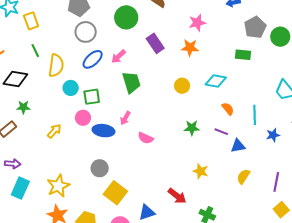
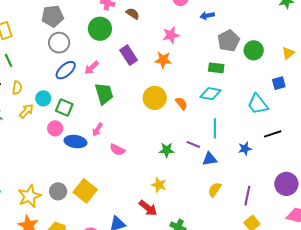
yellow semicircle: (56, 65) -> (17, 88), moved, size x0.6
cyan diamond: (216, 81) -> (211, 94), moved
yellow circle: (182, 86) -> (155, 98), size x1.5
green square: (92, 97) -> (64, 107), turned 30
orange semicircle: (228, 109) -> (181, 103), moved
cyan line: (255, 115) -> (215, 128), moved
green star: (192, 128) -> (167, 150), moved
yellow arrow: (54, 131) -> (26, 111), moved
gray circle: (100, 168) -> (58, 191), moved
yellow star: (201, 171) -> (159, 185), moved
yellow square: (115, 193) -> (85, 191), moved

